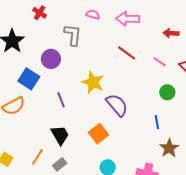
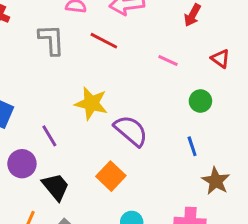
red arrow: (171, 33) -> (192, 15), turned -56
red line: (127, 53) -> (104, 41), moved
purple circle: (51, 59) -> (22, 164), moved
pink line: (160, 62) -> (168, 61), moved

